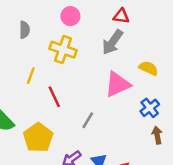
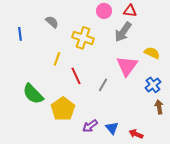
pink circle: (70, 16) -> (104, 11), moved
gray semicircle: (25, 30) -> (52, 22), turned -48
pink triangle: (117, 84) -> (127, 66), turned -30
gray line: (88, 120) -> (103, 85), moved

